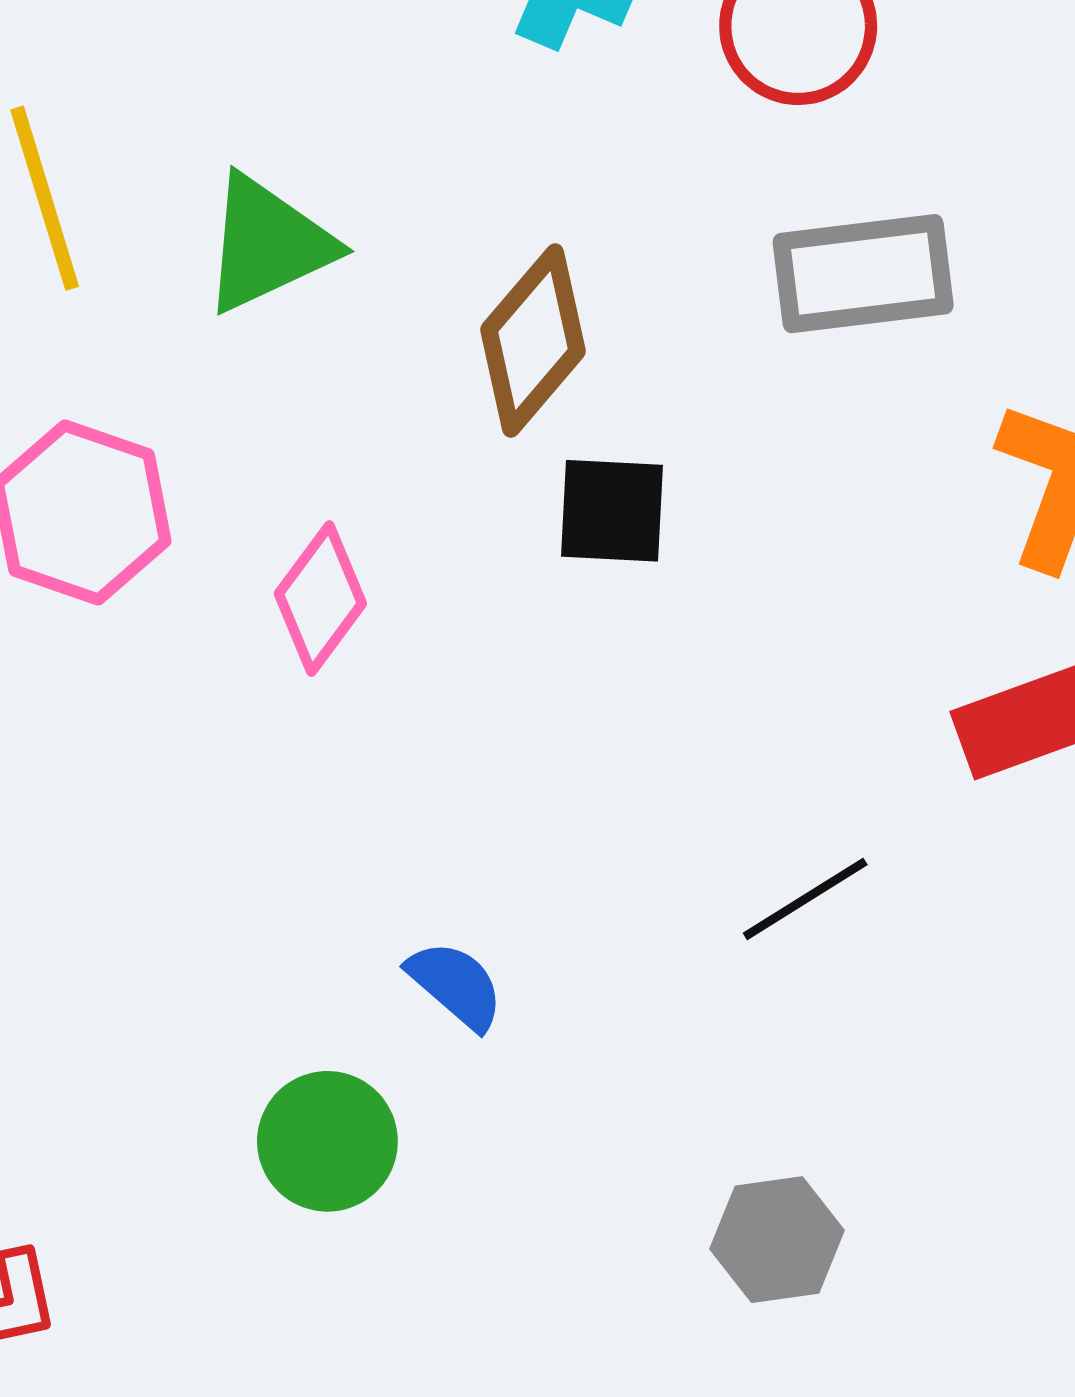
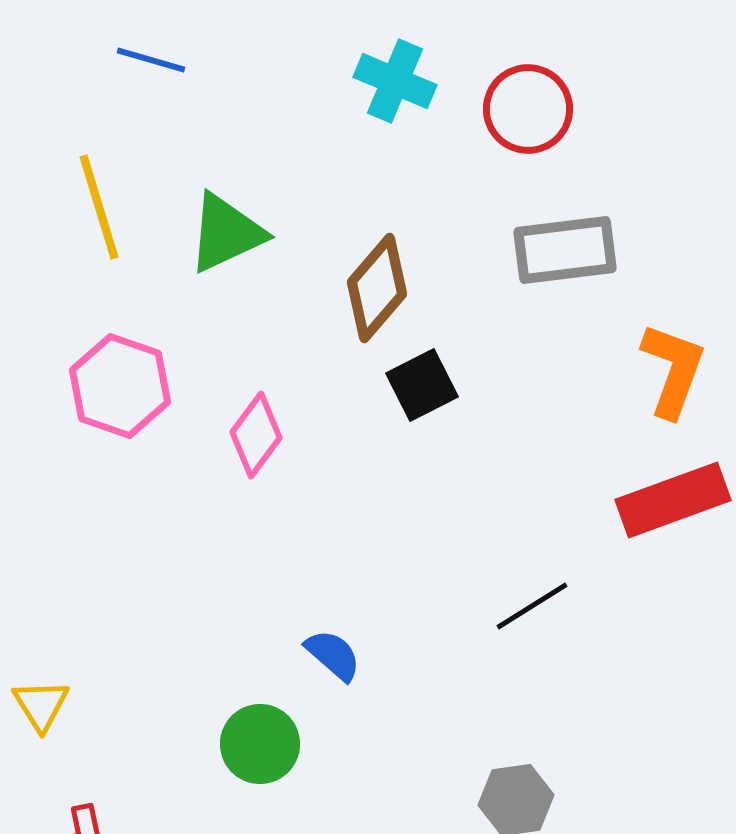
black square: (612, 511) -> (422, 385), turned -30

